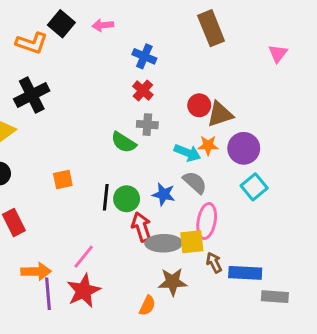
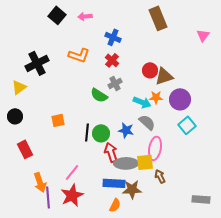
orange L-shape: (32, 43) -> (79, 55), moved
gray cross: (147, 125) -> (115, 83), turned -32
orange arrow: (36, 271) -> (40, 182), turned 72
blue rectangle: (245, 273) -> (114, 183), moved

